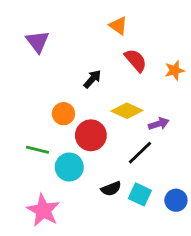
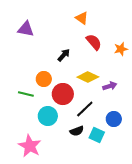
purple triangle: (38, 42) -> (26, 29), turned -42
green line: (38, 150) -> (26, 94), moved
black line: (140, 153) -> (85, 109), moved
blue circle: (176, 200) -> (114, 119), moved

